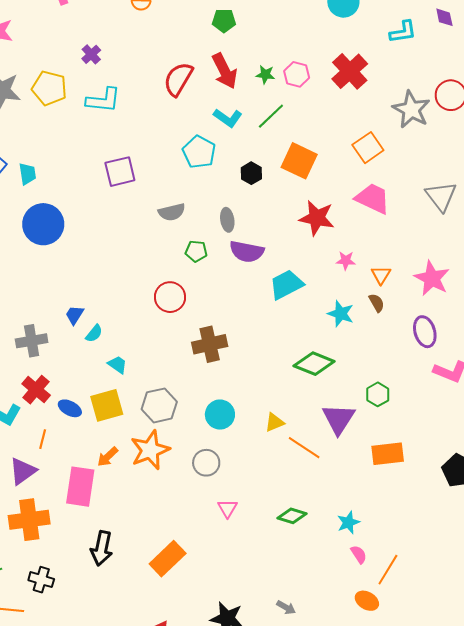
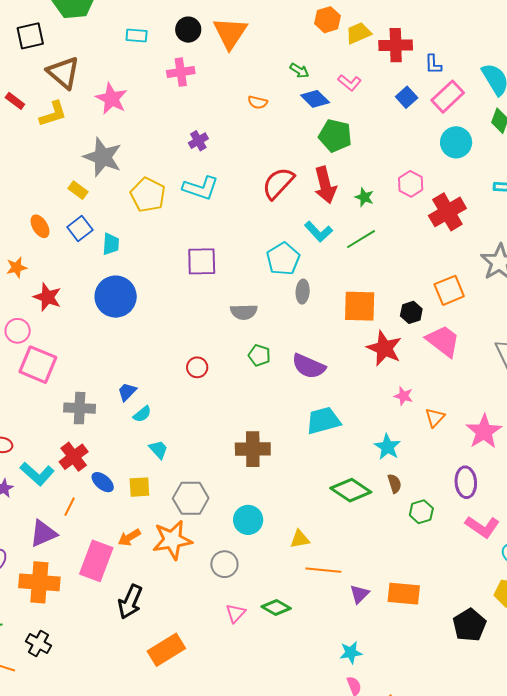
green pentagon: (224, 21) -> (335, 136), size x1.4
pink hexagon: (297, 74) -> (411, 184), moved
yellow pentagon: (49, 88) -> (148, 195), moved
orange square: (299, 161) -> (360, 306), moved, turned -36
black hexagon: (251, 173) -> (411, 312), moved
gray ellipse: (227, 220) -> (303, 292), moved
cyan trapezoid: (286, 285) -> (323, 421), moved
red circle: (170, 297) -> (197, 367), moved, size x0.7
brown semicircle: (377, 303) -> (394, 484), moved
green hexagon: (378, 394) -> (421, 512), moved
yellow square: (107, 405) -> (139, 487), size x0.7
purple triangle: (339, 419) -> (360, 594), moved, size x0.6
orange line: (304, 448) -> (323, 570), turned -40
green diamond: (292, 516) -> (276, 607), moved
black arrow: (102, 548) -> (130, 602), moved

